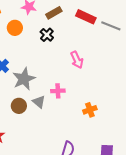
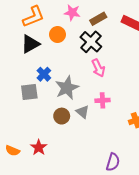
black cross: (47, 35) -> (91, 42), size x1.5
pink arrow: (77, 60) -> (98, 68), moved

